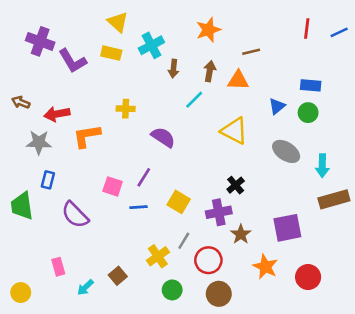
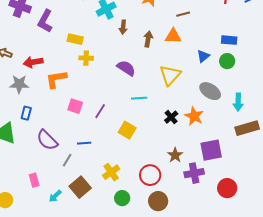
yellow rectangle: (111, 53) -> (75, 39), moved
purple L-shape: (72, 61) -> (45, 21), turned 60
brown arrow: (210, 71) -> (148, 39), moved
cyan line: (194, 100) -> (139, 98), moved, turned 42
yellow triangle: (234, 131) -> (170, 75), turned 45
purple semicircle: (163, 137) -> (126, 68), moved
pink square: (113, 186) -> (75, 106), moved
blue line: (138, 207) -> (84, 143), moved
purple cross: (219, 212) -> (194, 173), moved
gray line: (184, 241) -> (67, 160), moved
orange star: (265, 267) -> (194, 116), moved
brown square: (118, 276) -> (80, 187), size x1.5

